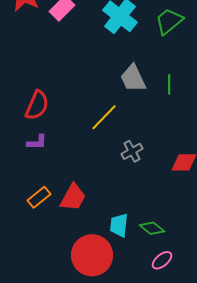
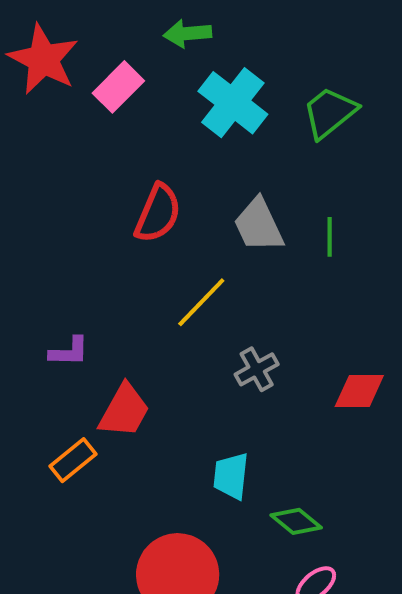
red semicircle: (37, 105) -> (158, 213), moved
red trapezoid: (73, 197) -> (124, 411), moved
cyan trapezoid: (119, 225) -> (231, 476), moved

